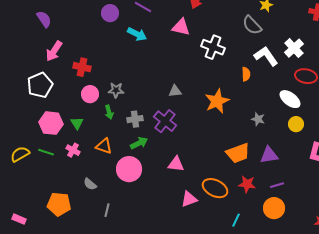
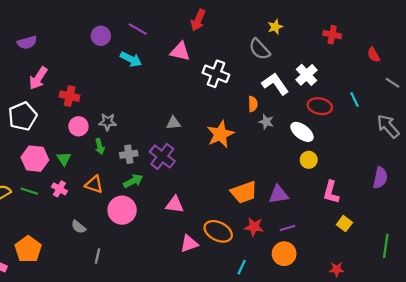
purple semicircle: (44, 19) -> (27, 42), turned 108
gray star: (258, 119) -> (266, 122), moved
orange pentagon: (59, 204) -> (28, 249), moved, turned 30

